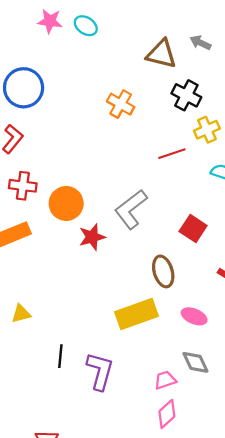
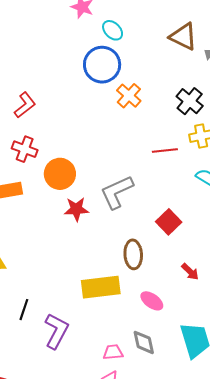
cyan ellipse: (86, 26) -> (113, 30), moved
brown triangle: (161, 54) -> (183, 36), moved
blue circle: (24, 88) -> (102, 65), moved

